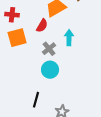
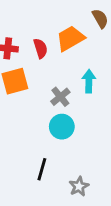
red semicircle: (42, 26) -> (40, 48), moved, turned -48

